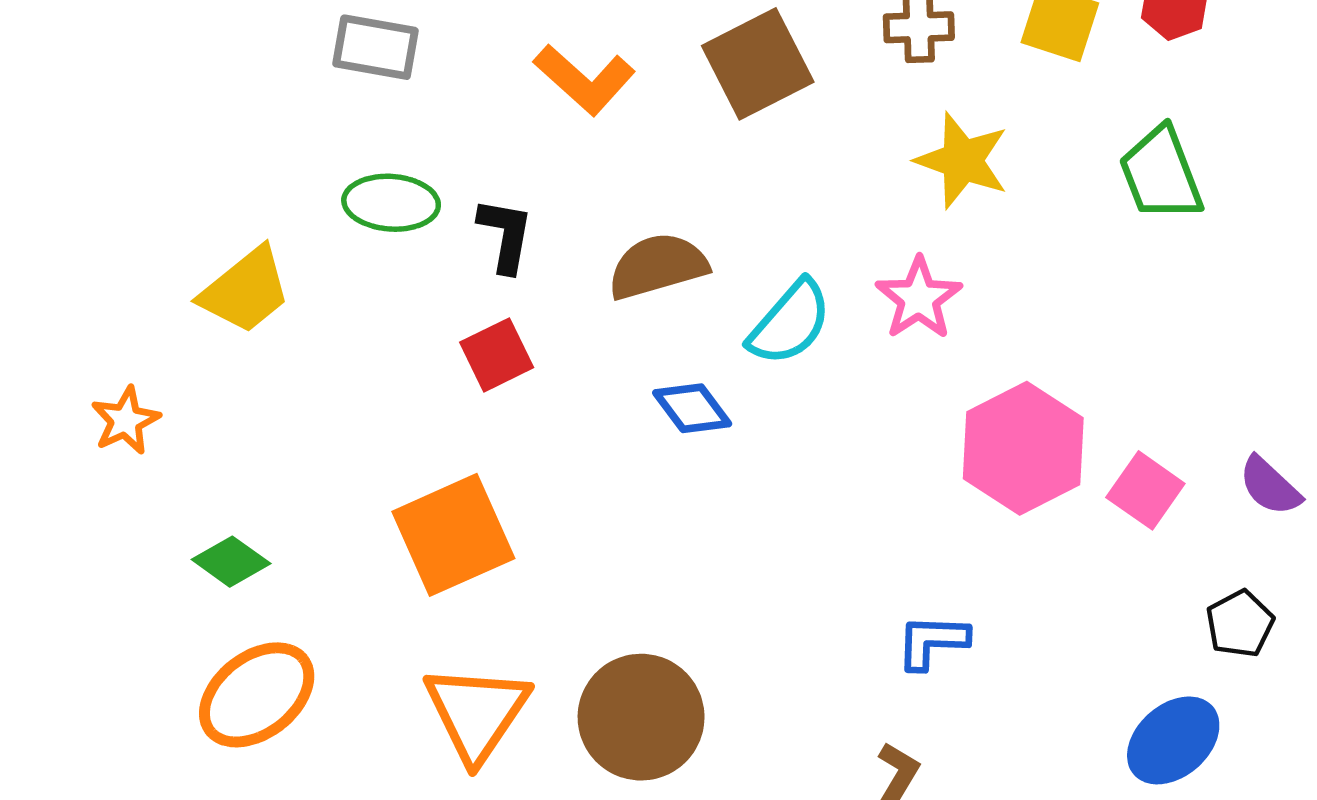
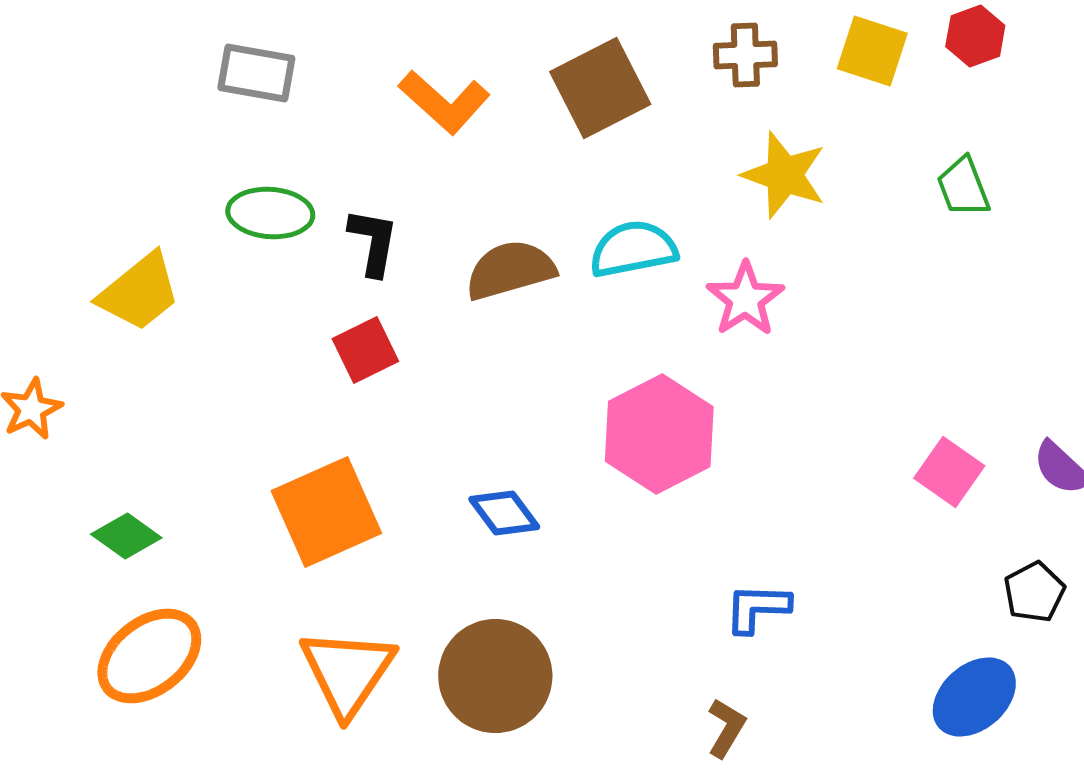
green trapezoid: (1161, 174) -> (963, 187), size x0.7
cyan semicircle: (790, 323) -> (633, 249), moved, turned -142
blue diamond: (692, 408) -> (504, 513), moved
pink hexagon: (1023, 448) -> (659, 434), moved

